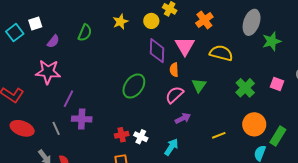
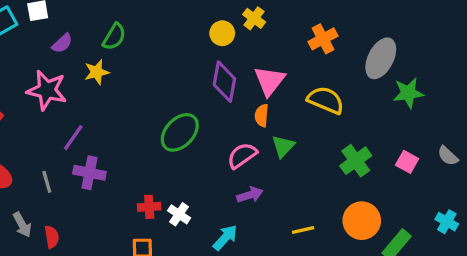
orange cross: (204, 20) -> (323, 39), moved
yellow star: (120, 22) -> (97, 72), moved
orange semicircle: (174, 70) -> (262, 115), moved

